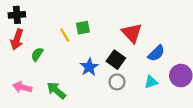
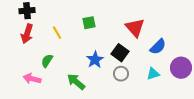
yellow line: (65, 35) -> (57, 33), moved
green semicircle: (37, 54) -> (47, 61), moved
green arrow: (56, 90) -> (76, 82), moved

